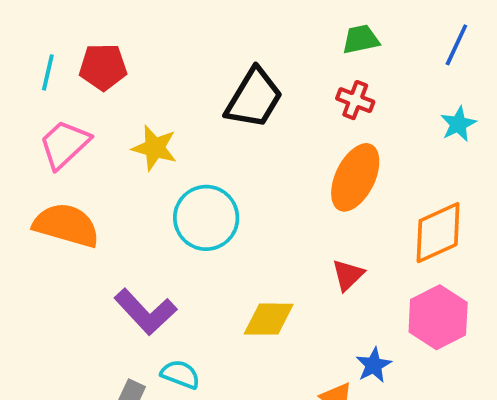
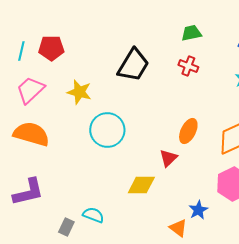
orange ellipse: (355, 177) -> (188, 131), moved, size x0.7
red triangle: (348, 275) -> (168, 158), moved
purple L-shape: (145, 312) -> (28, 192), moved, turned -60

